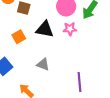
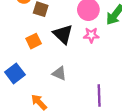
black triangle: (45, 29) -> (63, 34), turned 30

